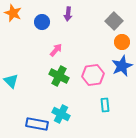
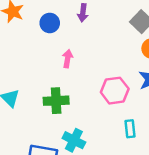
pink arrow: (56, 50) -> (68, 59), turned -32
green cross: (59, 76) -> (56, 101), moved, turned -30

